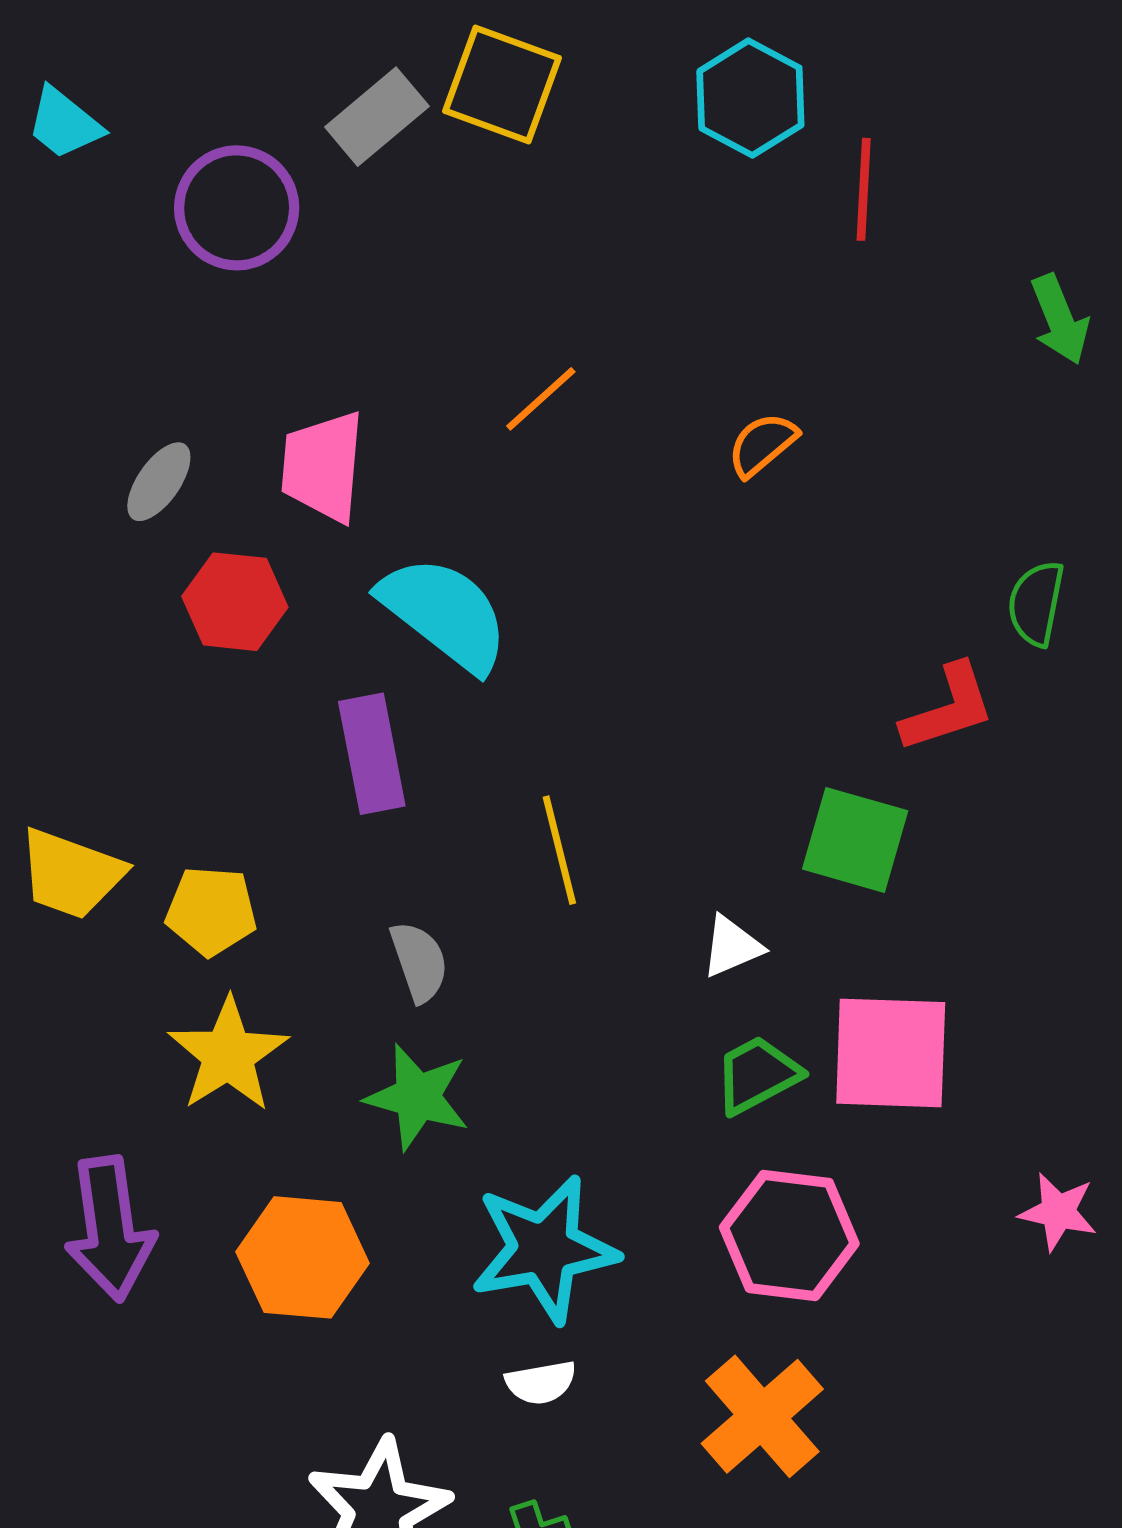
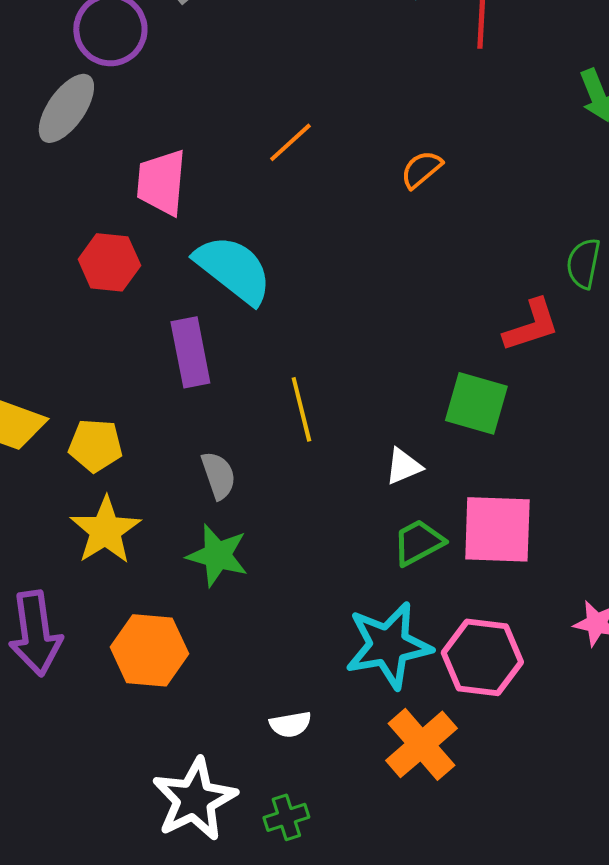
gray ellipse: (159, 482) -> (66, 108), moved, size x1.5
pink hexagon: (789, 1235) -> (482, 657), moved
cyan star: (544, 1249) -> (388, 645), moved

